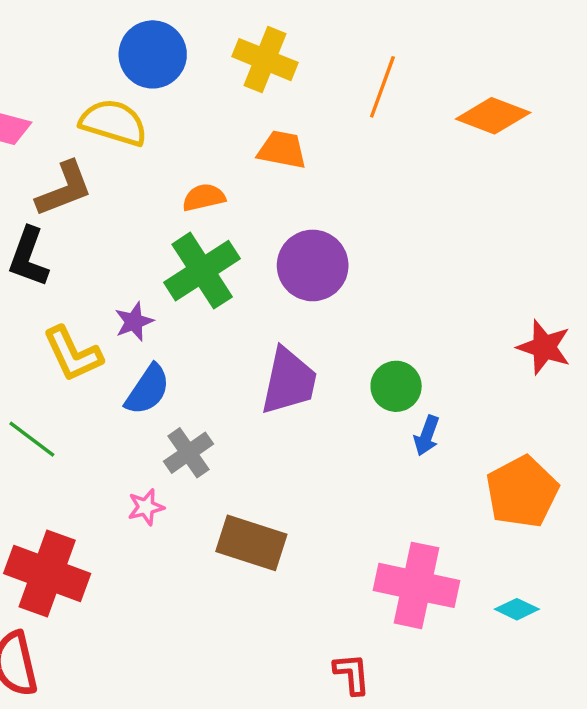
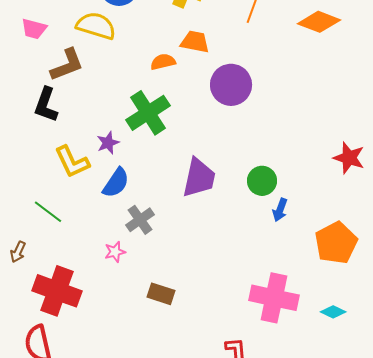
orange semicircle: (204, 197) -> (163, 62), moved
purple circle: (313, 265) -> (231, 85), moved
brown rectangle: (251, 543) -> (161, 294), moved, size x0.7

